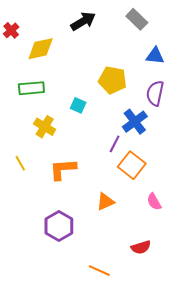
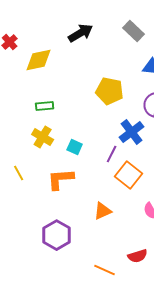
green rectangle: (31, 88) -> (45, 106), moved, size x0.7
cyan square: (78, 105) -> (75, 147), moved
orange line: (99, 271) -> (105, 270), moved

